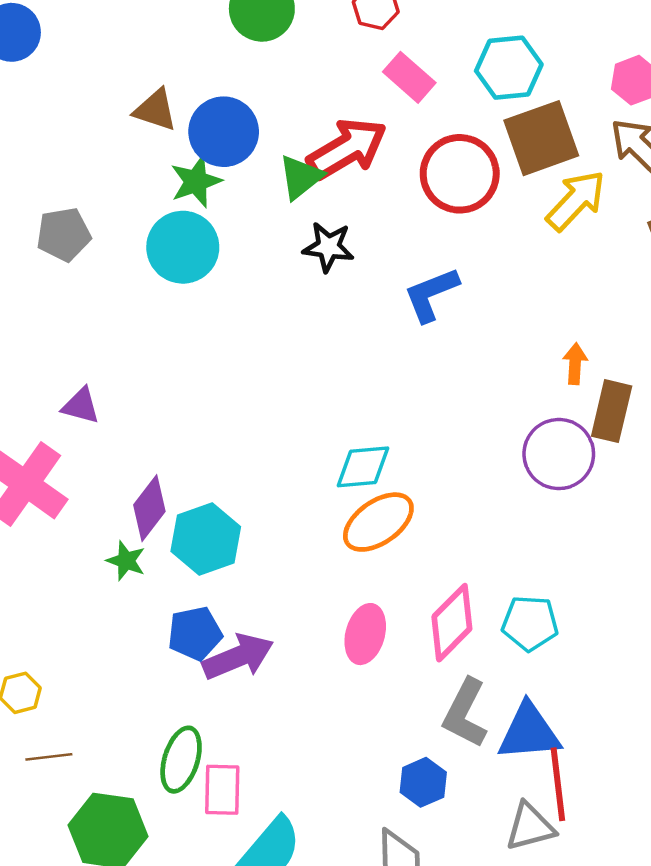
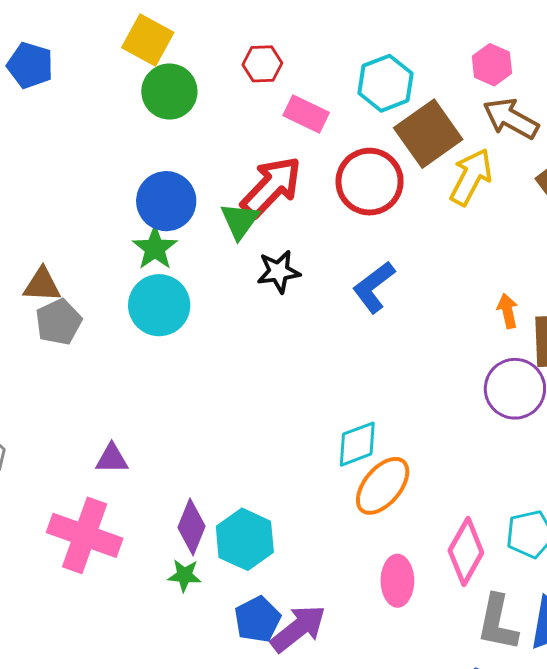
brown triangle: (155, 110) -> (42, 285), moved

